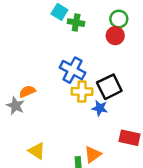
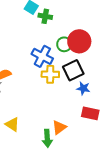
green circle: (119, 19) -> (64, 44), moved
red circle: (115, 36) -> (79, 41), moved, size x1.5
blue star: (100, 108) -> (83, 88), moved

